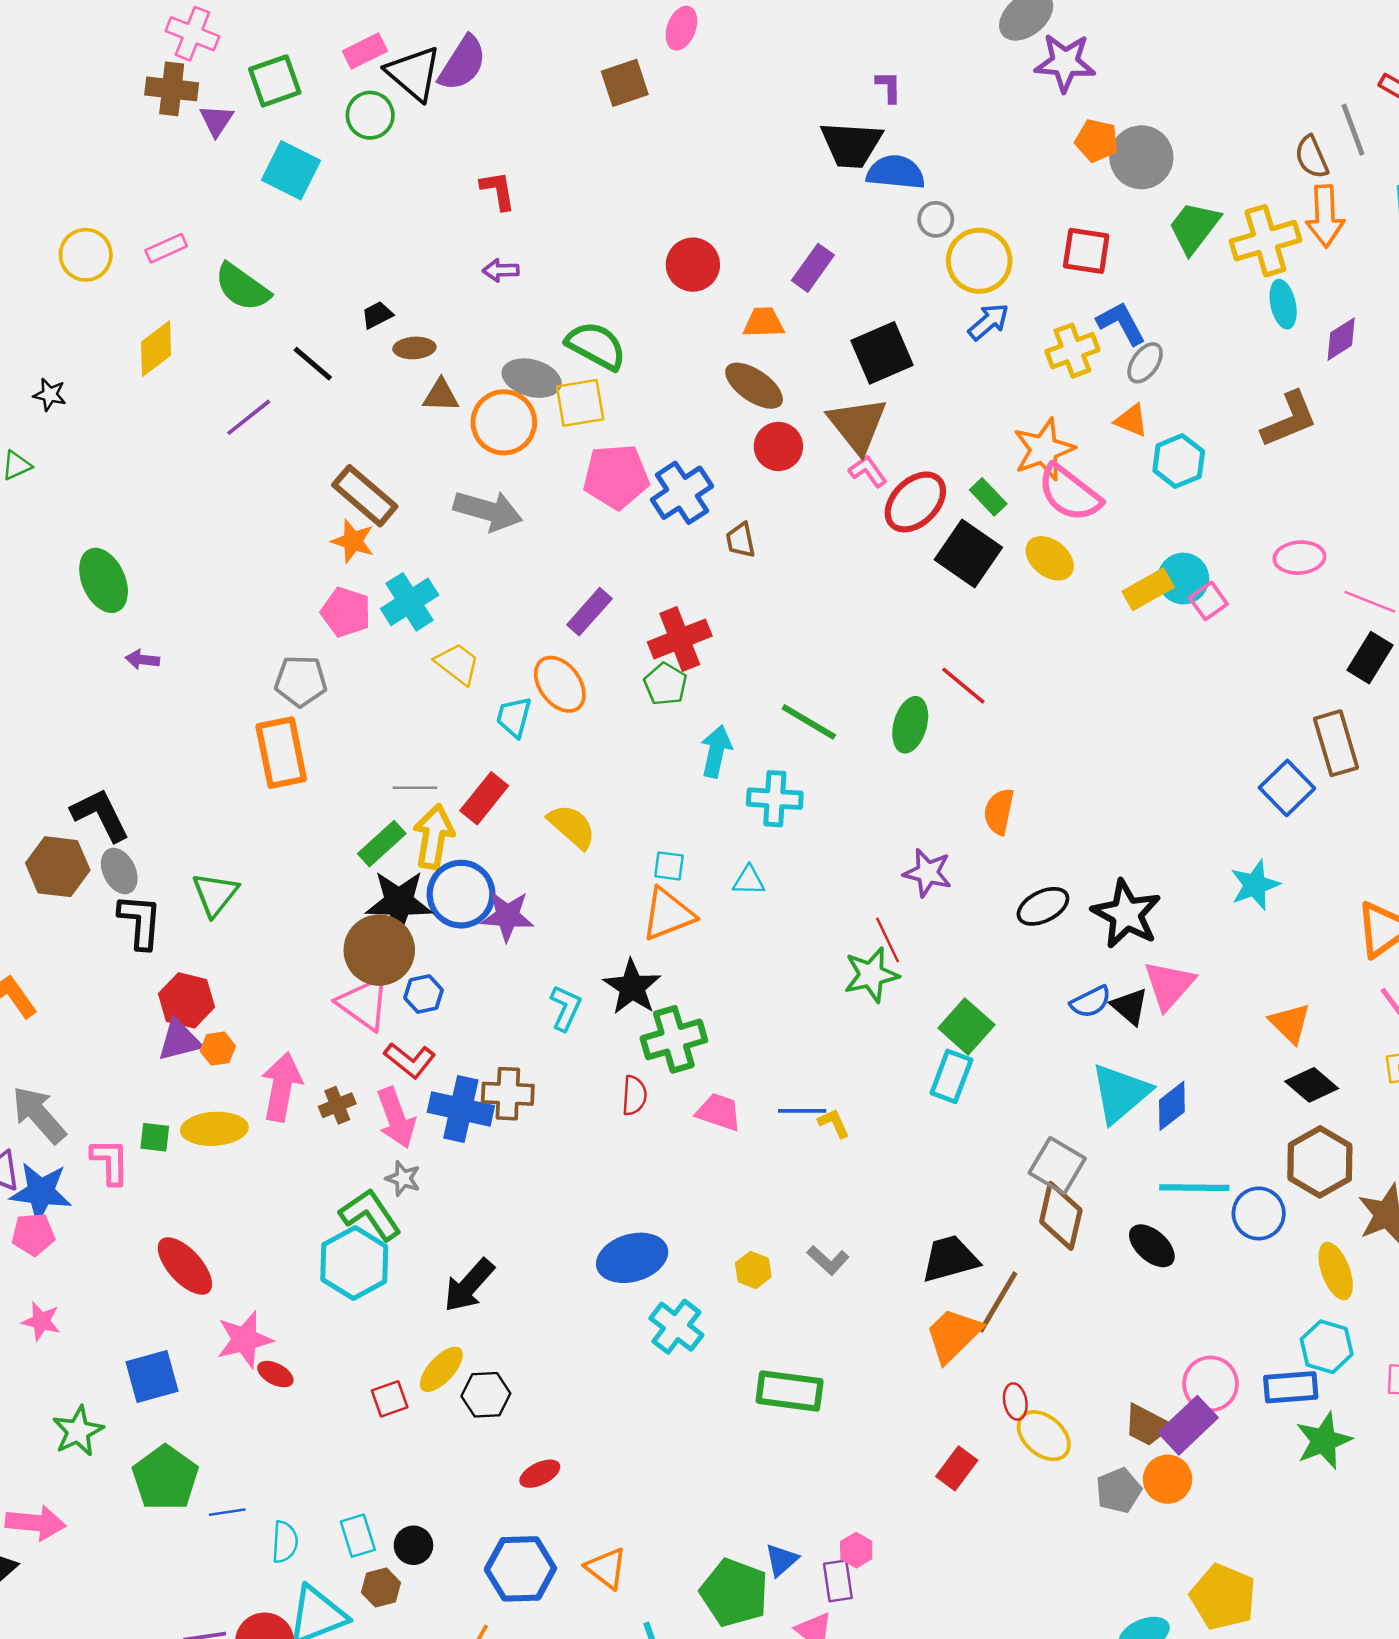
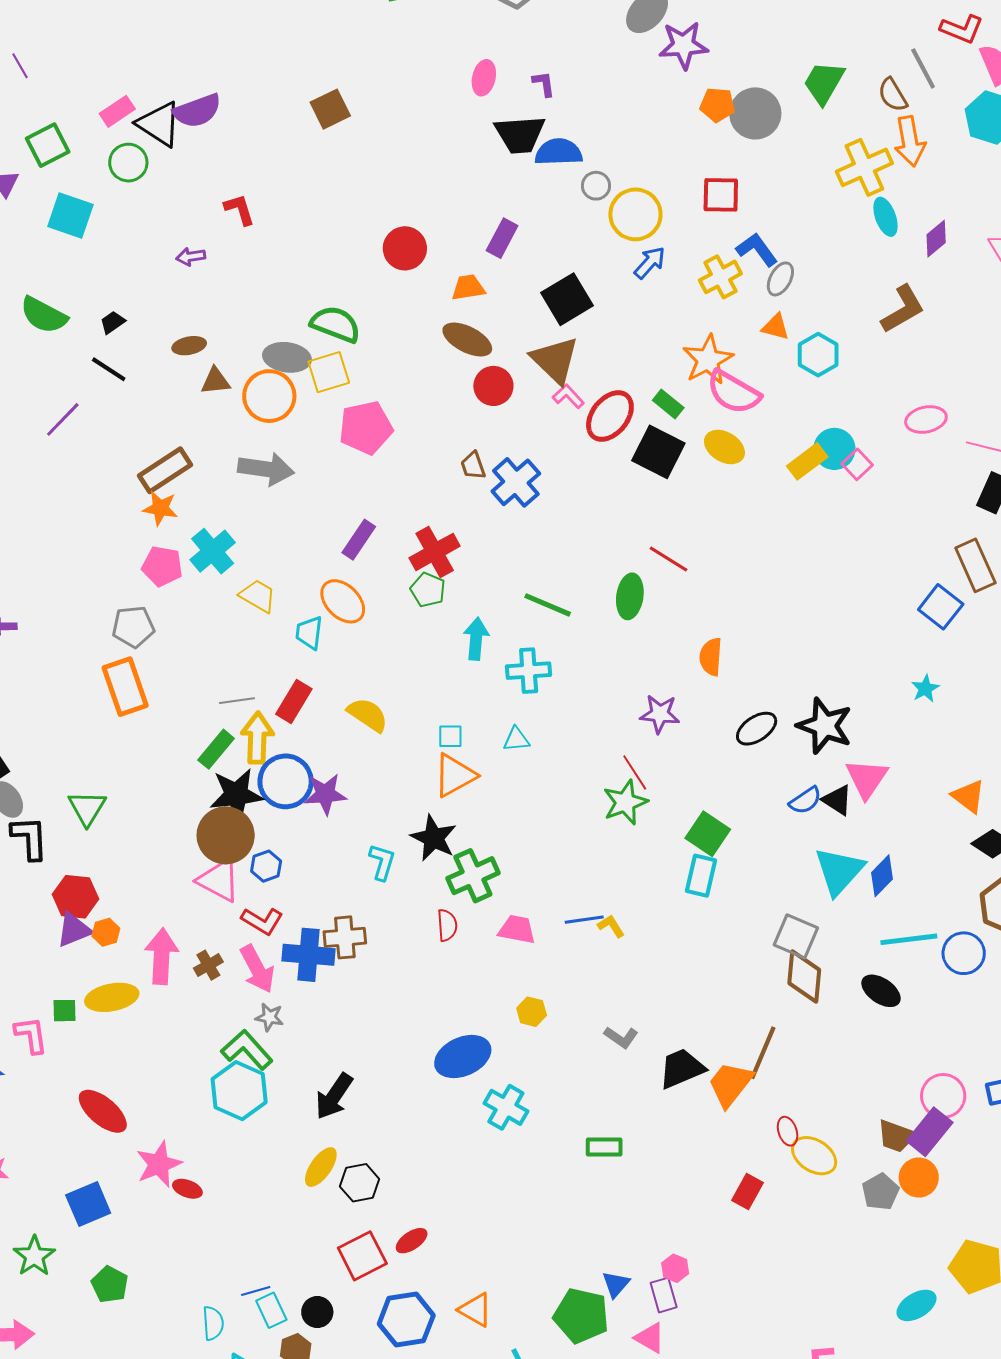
pink ellipse: (681, 28) -> (484, 78), moved
purple semicircle: (462, 63) -> (197, 111), turned 45
green trapezoid: (1194, 227) -> (824, 83), moved
purple arrow: (501, 270) -> (191, 257), moved
black trapezoid: (377, 315) -> (113, 322), moved
blue cross: (682, 493) -> (516, 482), moved
brown rectangle: (365, 496) -> (165, 470), turned -66
cyan star: (1255, 885) -> (925, 689), size x0.7
black trapezoid: (950, 1259) -> (682, 1068), moved
yellow hexagon: (753, 1270) -> (532, 1012), moved
green rectangle: (790, 1391) -> (604, 1147), size x0.7
red square: (390, 1399) -> (362, 1256), moved, size x1.6
green pentagon: (165, 1478) -> (110, 1284), size x0.7
blue line: (227, 1512) -> (256, 1291), moved

